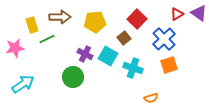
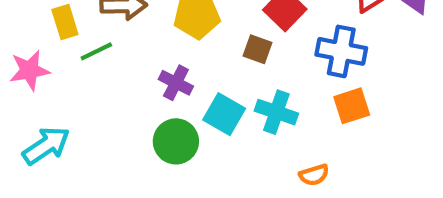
brown square: (124, 38) -> (258, 49), turned -32
blue cross: (164, 39) -> (341, 51), turned -35
cyan square: (108, 56) -> (224, 114), moved
green circle: (73, 77) -> (176, 141), moved

